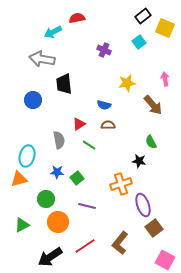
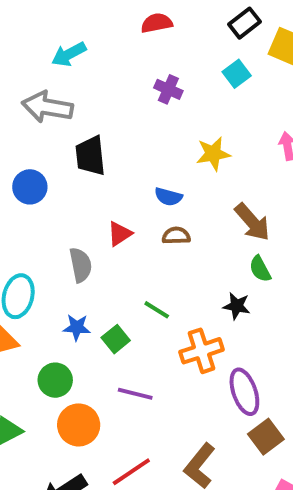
red semicircle: (77, 18) -> (157, 23), moved
brown arrow: (153, 105) -> (252, 222), moved
green line: (89, 145) -> (157, 310), moved

